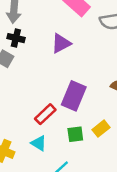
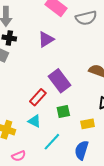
purple rectangle: (74, 96) -> (60, 81), turned -55
yellow rectangle: (101, 129) -> (88, 124), moved, turned 32

